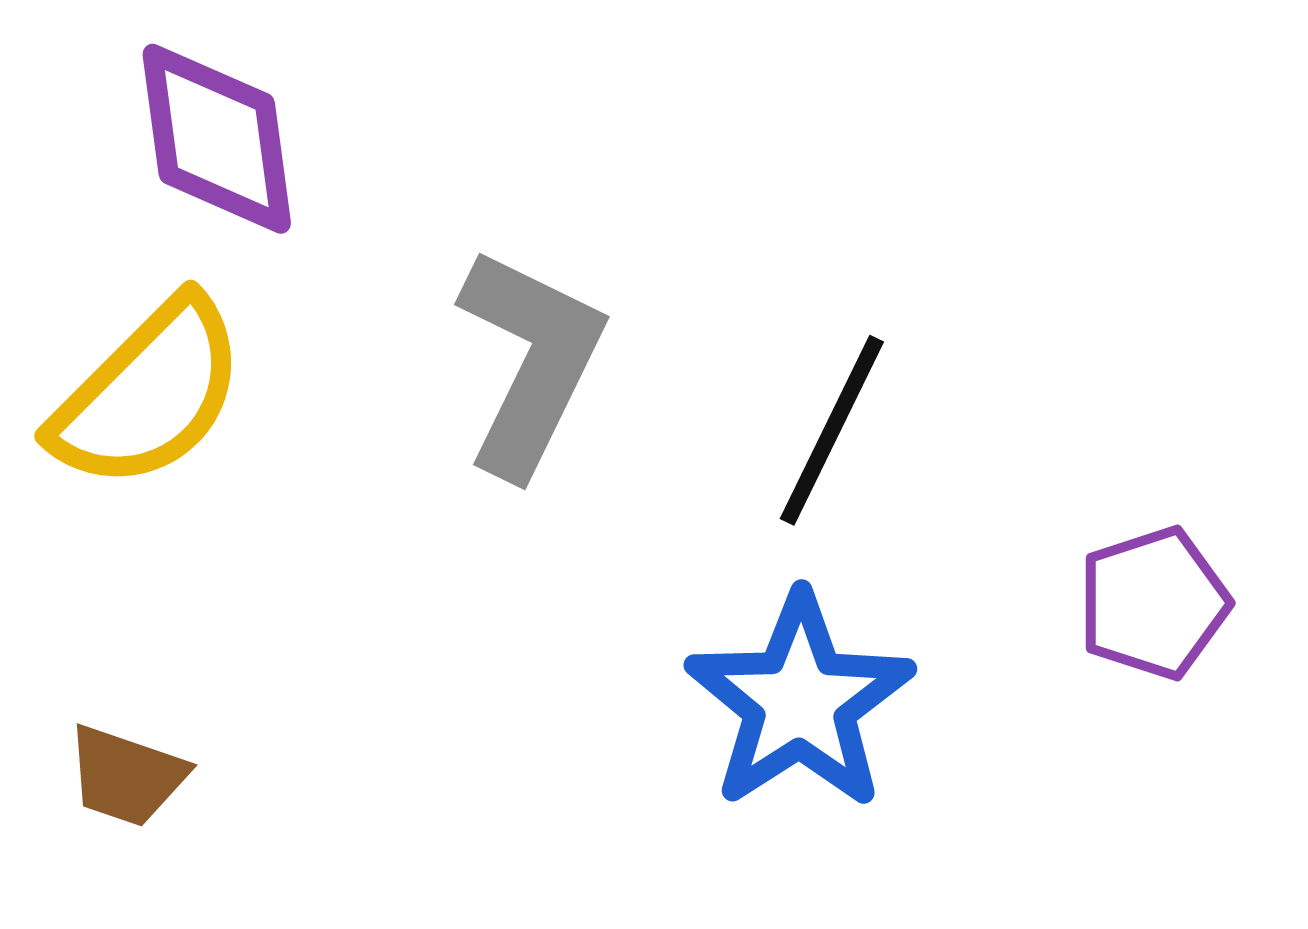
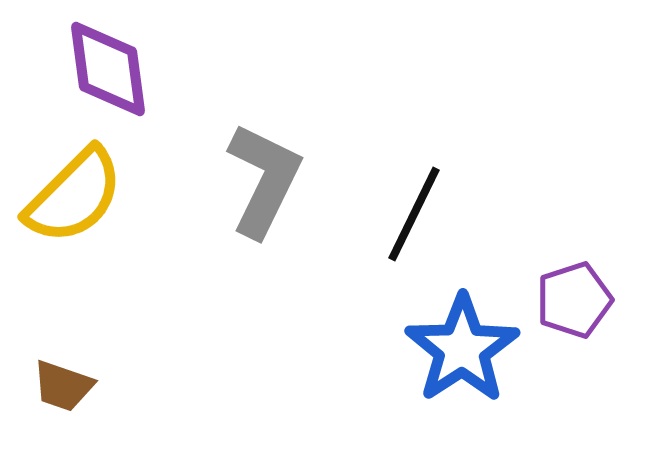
blue star: (800, 702) -> (462, 349), moved

